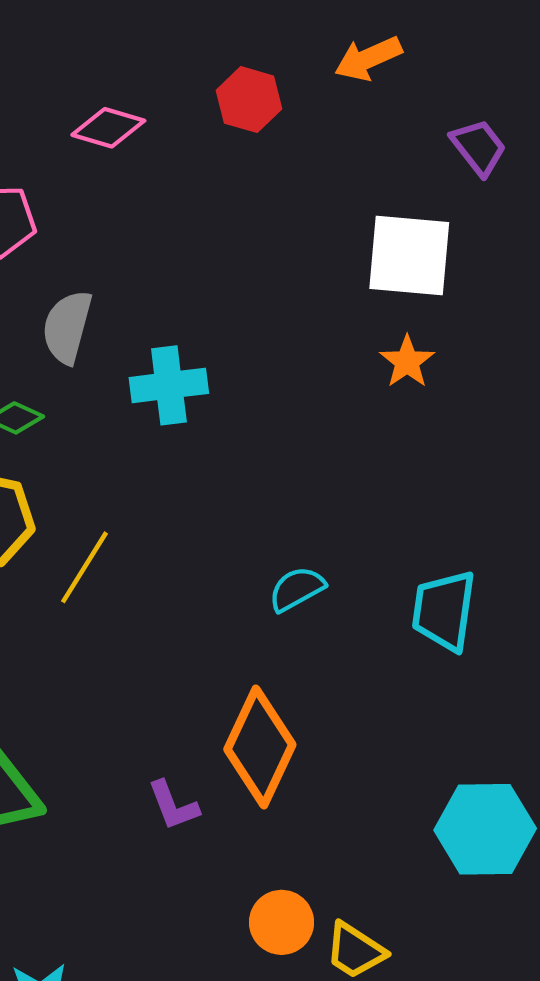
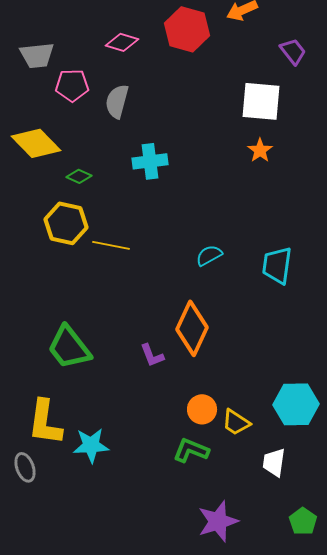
red hexagon: (249, 100) -> (187, 29), size x1.5
gray semicircle: (67, 327) -> (117, 101), moved
yellow line: (84, 567) -> (111, 245), turned 69
cyan hexagon: (485, 829) -> (296, 404), moved

